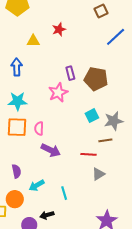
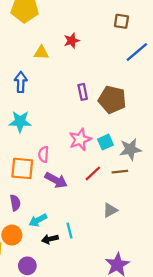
brown square: (101, 11) -> (121, 21), turned 32
pink star: (58, 93) -> (80, 139), moved
orange square: (17, 127) -> (22, 168), moved
red line: (89, 154) -> (93, 173), moved, turned -49
black arrow: (47, 215) -> (50, 239), moved

